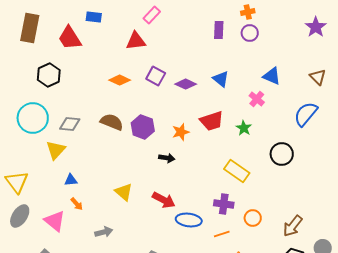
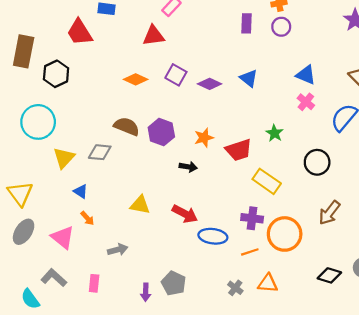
brown rectangle: (30, 28) -> (24, 51), moved
pink cross: (257, 99) -> (306, 102), moved
red trapezoid: (212, 121) -> (239, 150), moved
gray diamond: (70, 124) -> (100, 152), moved
blue triangle: (71, 180) -> (81, 191), turned 40
yellow triangle: (124, 192) -> (140, 205), turned -30
orange circle: (253, 218) -> (285, 234), size x1.8
brown arrow: (293, 226) -> (329, 213), moved

